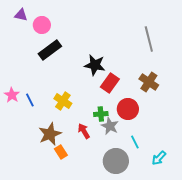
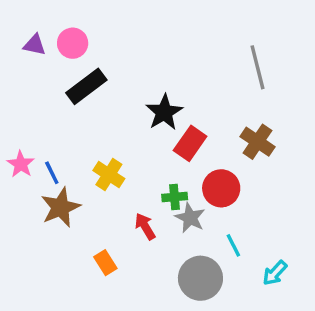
purple triangle: (21, 15) -> (35, 45), moved
black star: (95, 65) -> (164, 112), turned 30
brown star: (50, 134) -> (60, 207), moved

